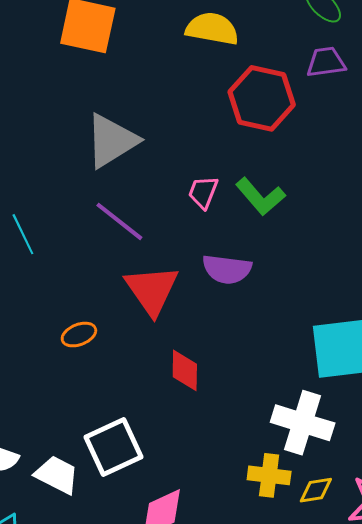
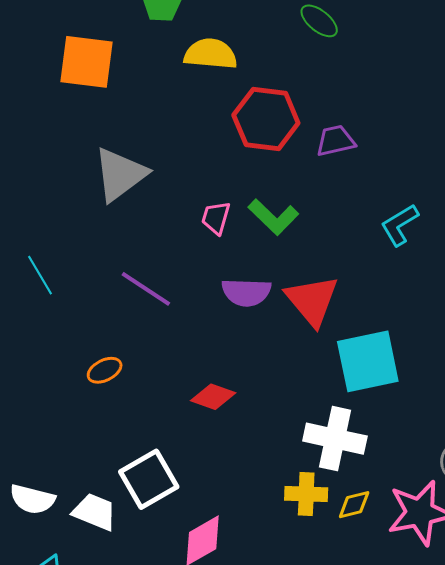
purple trapezoid: (326, 62) -> (336, 141), moved
purple line: (119, 221) -> (146, 289), moved
red triangle: (152, 290) -> (312, 300), moved
red diamond: (185, 370) -> (213, 397), turned -66

